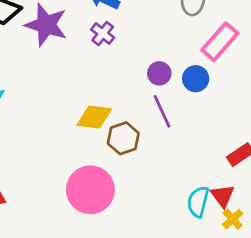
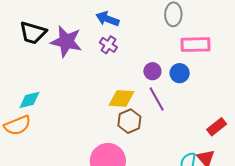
pink rectangle: (220, 42) -> (195, 45), turned 52
yellow diamond: (94, 117) -> (121, 98), moved

